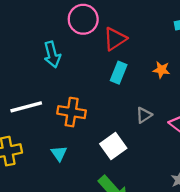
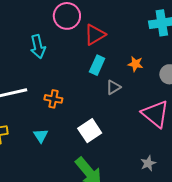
orange cross: (72, 112) -> (53, 99), size x0.7
gray triangle: (144, 115) -> (113, 87), moved

